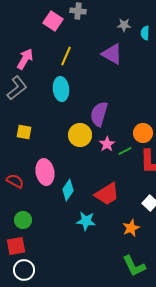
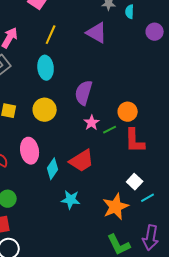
yellow circle: (80, 135) -> (45, 110), moved
red trapezoid: (107, 194) -> (82, 161), moved
orange star: (131, 228) -> (116, 207), size x1.5

